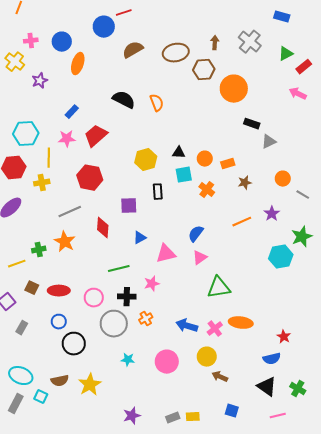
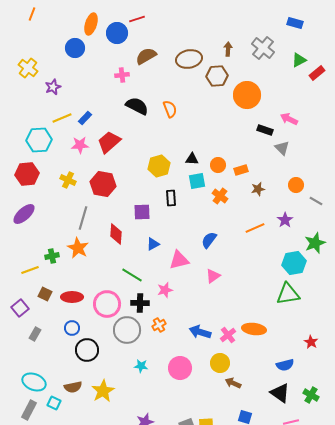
pink cross: (31, 41) -> (122, 75), moved
orange ellipse: (78, 64) -> (91, 24), moved
pink arrow: (298, 94) -> (289, 119), moved
gray triangle: (269, 142) -> (282, 148), turned -49
yellow line: (49, 158) -> (62, 118), moved, turned 66
yellow cross: (42, 183) -> (68, 180), moved, turned 35
gray line: (70, 212) -> (83, 218), turned -50
pink triangle: (200, 258) -> (213, 276), moved
green line: (119, 269) -> (132, 275), turned 45
green triangle: (219, 288) -> (288, 294), moved
pink circle: (94, 298) -> (107, 304), size x1.4
red star: (284, 337) -> (311, 342), moved

